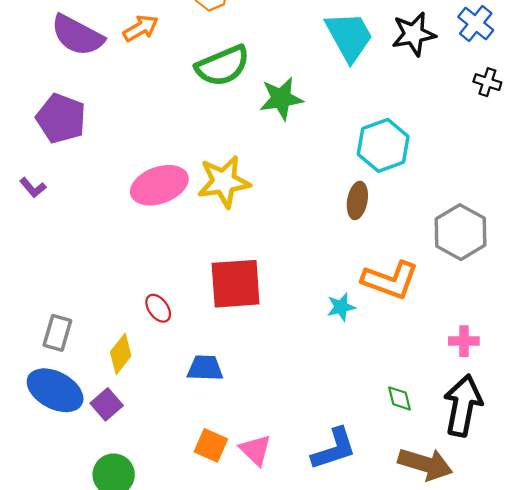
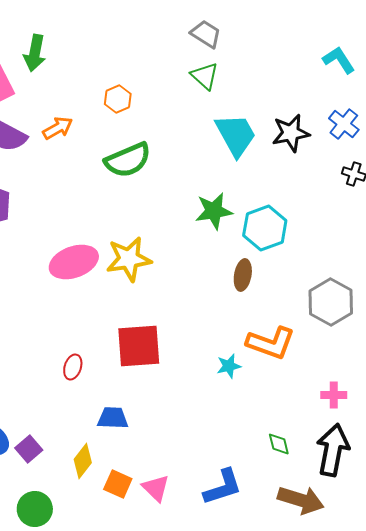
green star: (281, 99) -> (214, 211), moved
red ellipse: (158, 308) -> (73, 367), turned 55
yellow diamond: (121, 354) -> (83, 461), moved

